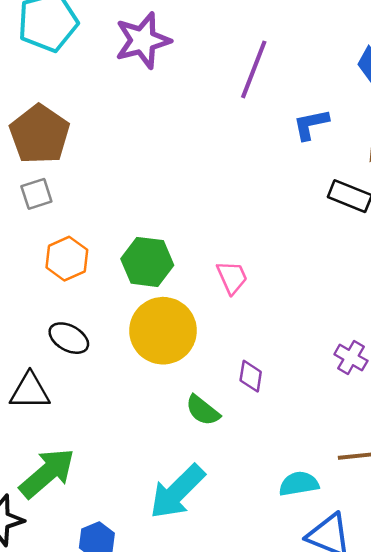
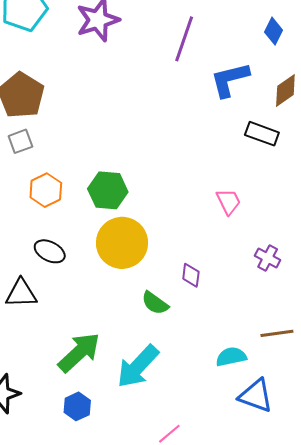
blue L-shape: (311, 124) -> (230, 80), size x1.4
pink trapezoid: (232, 277) -> (229, 202), moved
green arrow: (47, 473) -> (79, 352), moved

